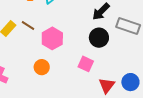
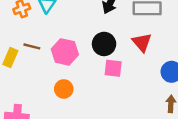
black circle: (99, 38) -> (104, 44), moved
red triangle: (107, 85) -> (142, 42), moved

